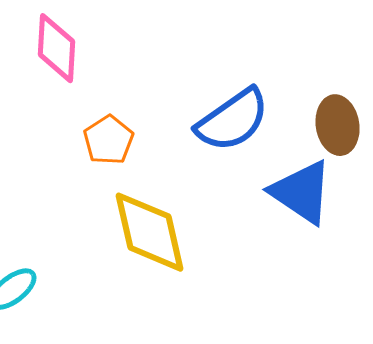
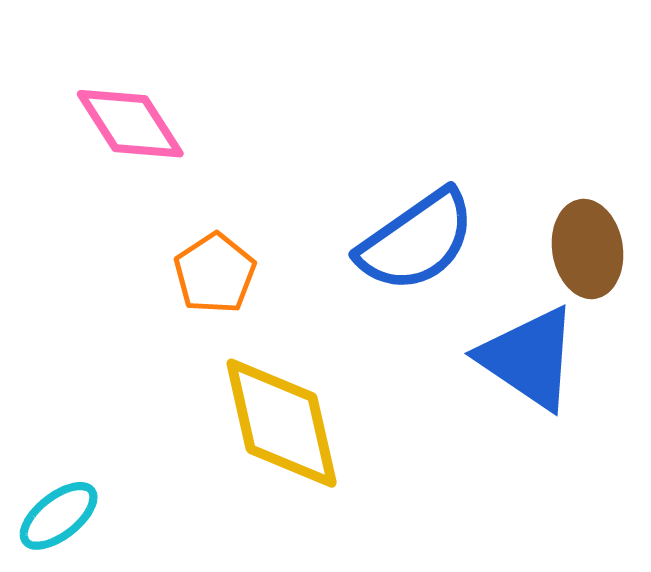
pink diamond: (57, 48) -> (130, 124), turned -36

